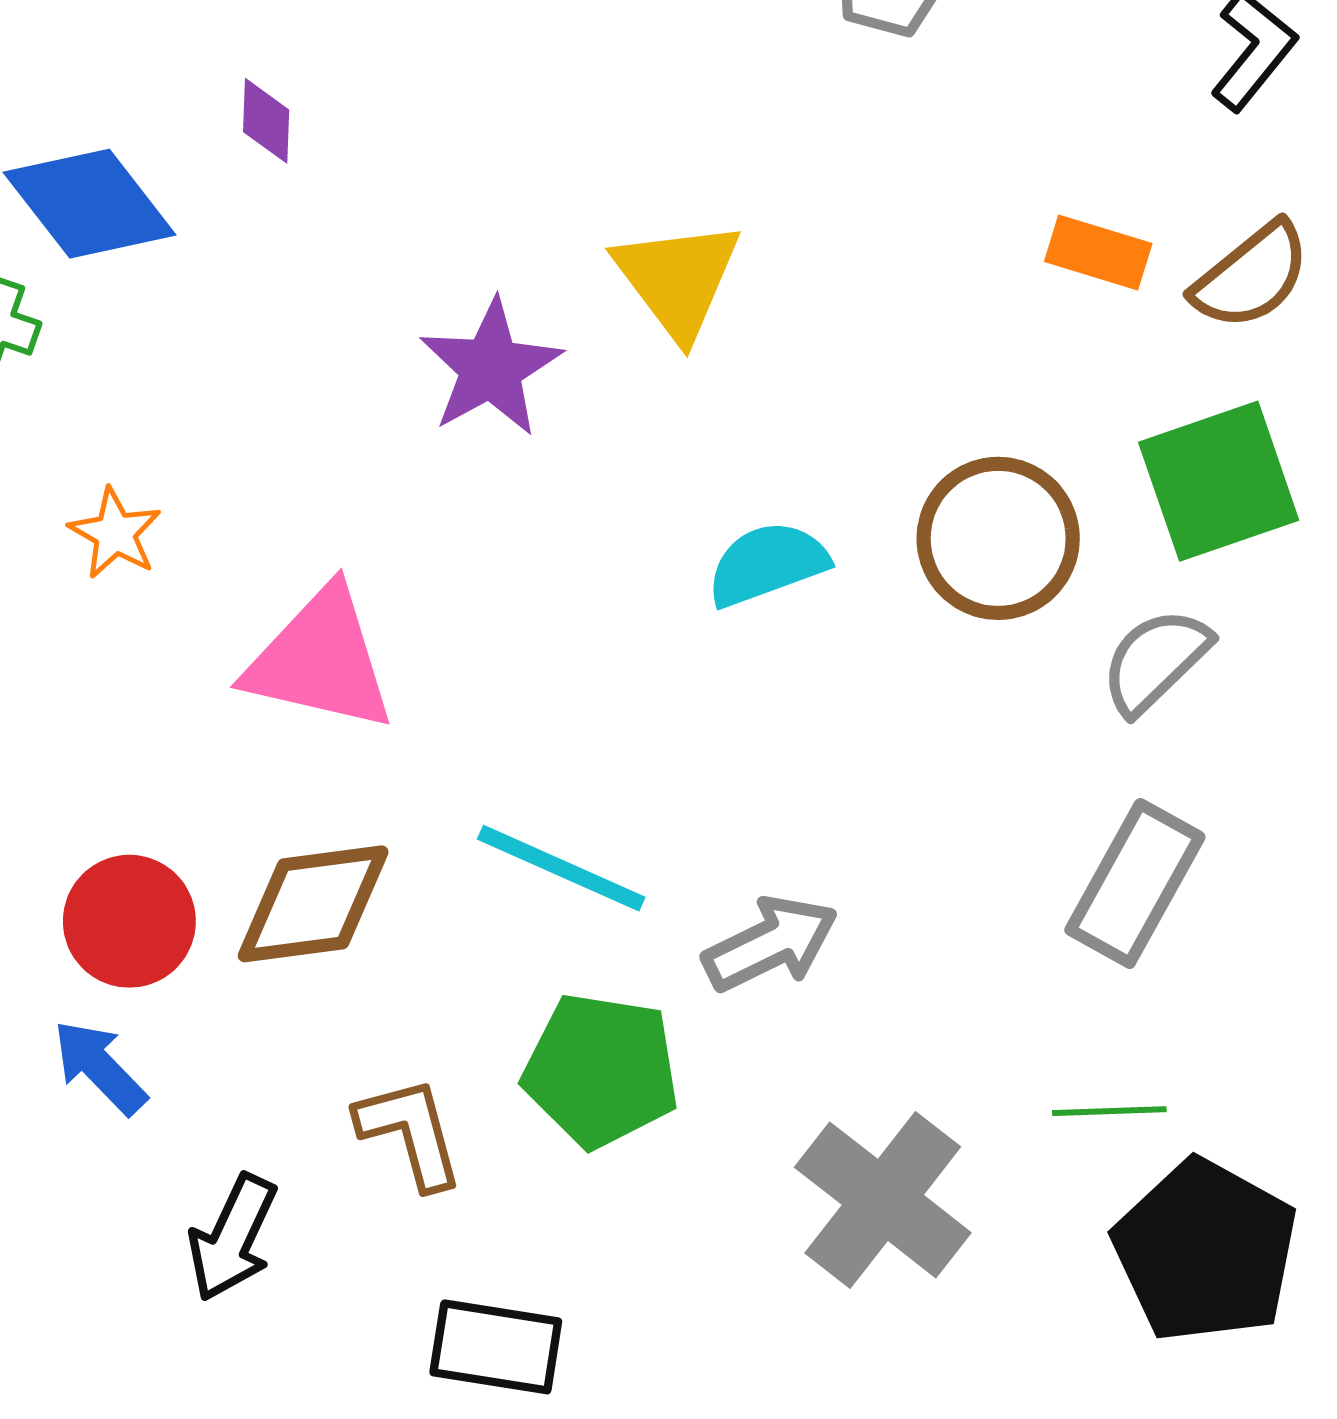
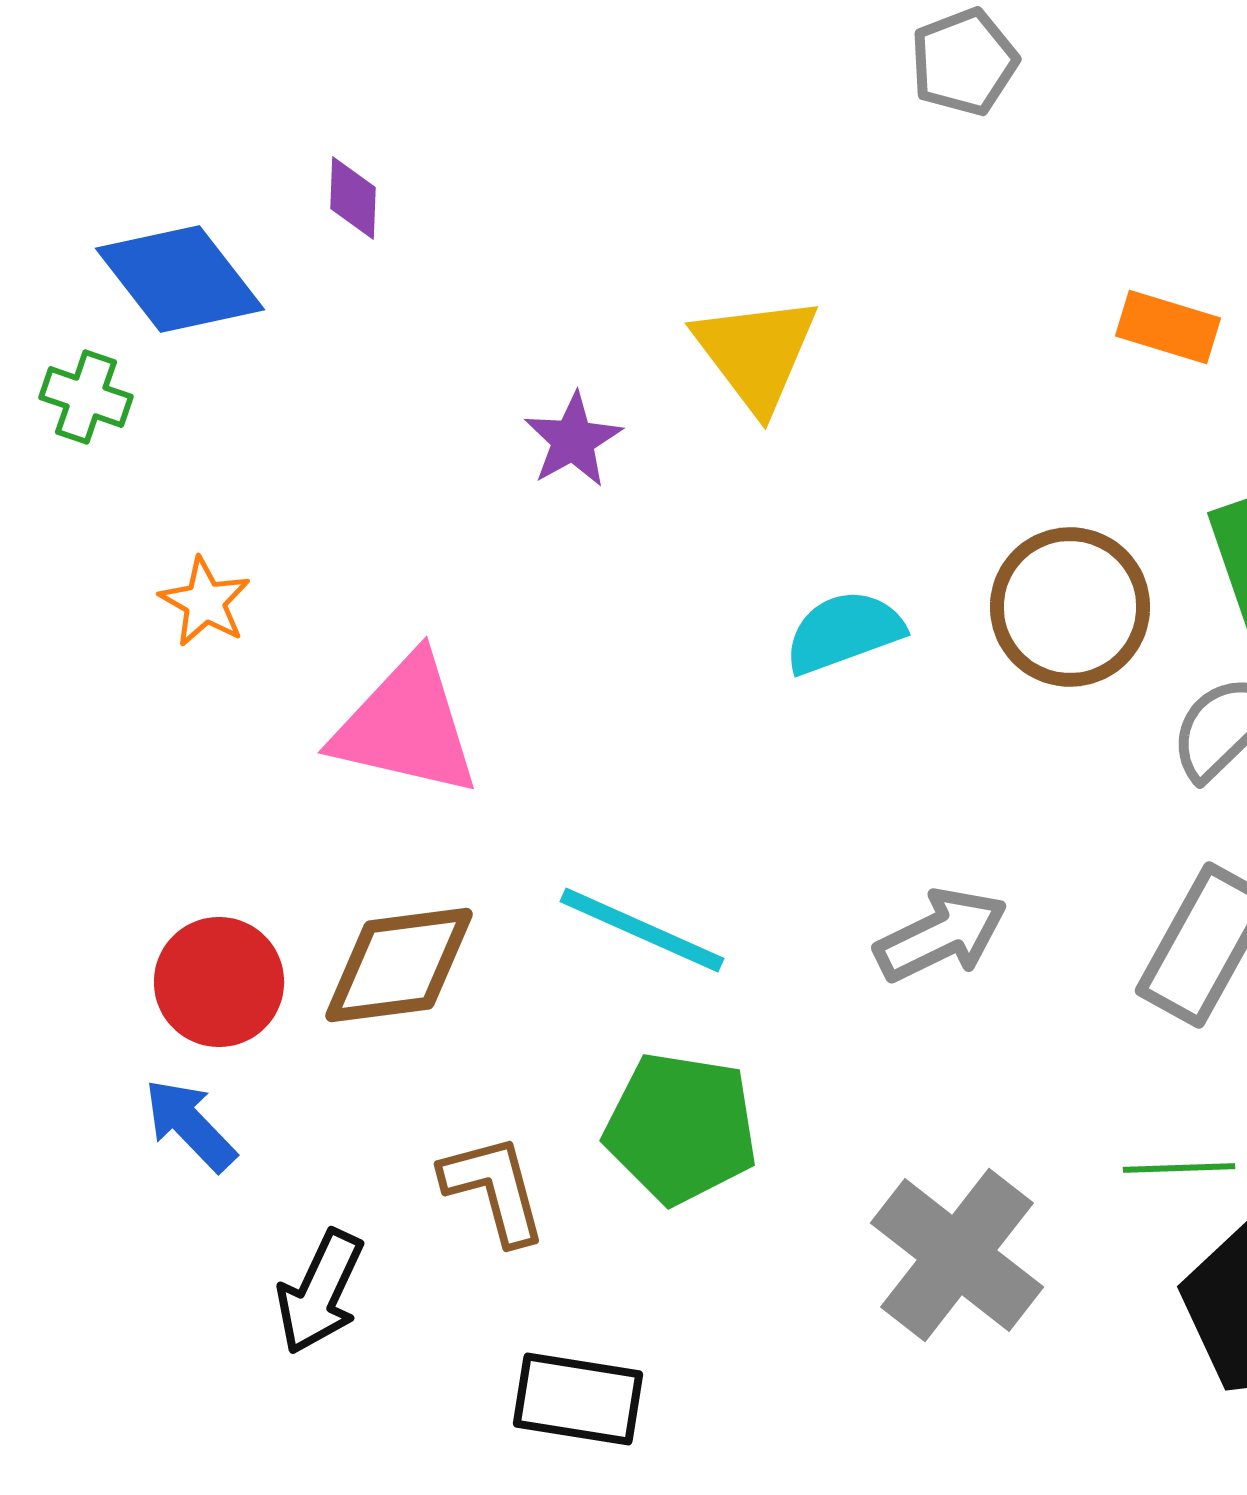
purple star: (491, 368) -> (573, 440), size x0.7
gray arrow: (770, 944) -> (941, 935), moved

